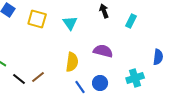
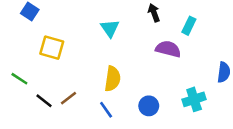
yellow square: (37, 19) -> (52, 48), moved
purple semicircle: (103, 51) -> (168, 49), moved
blue line: (80, 87) -> (106, 110), moved

